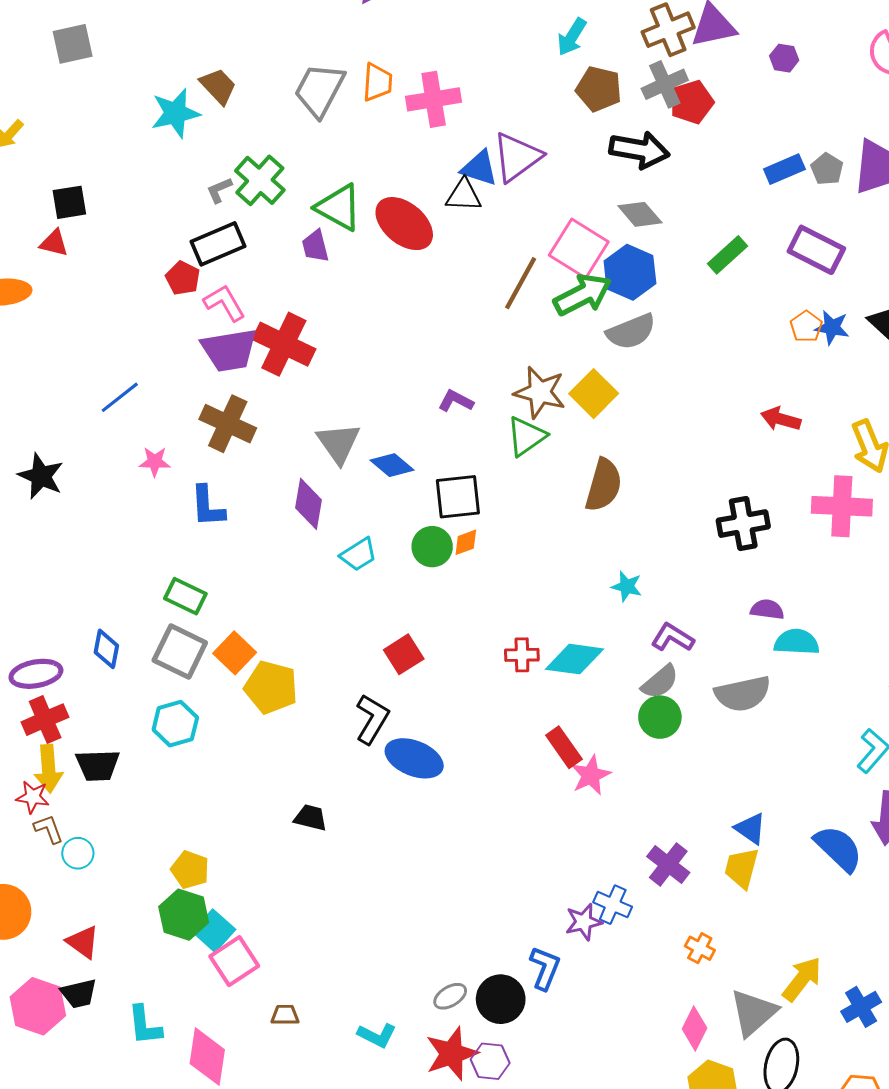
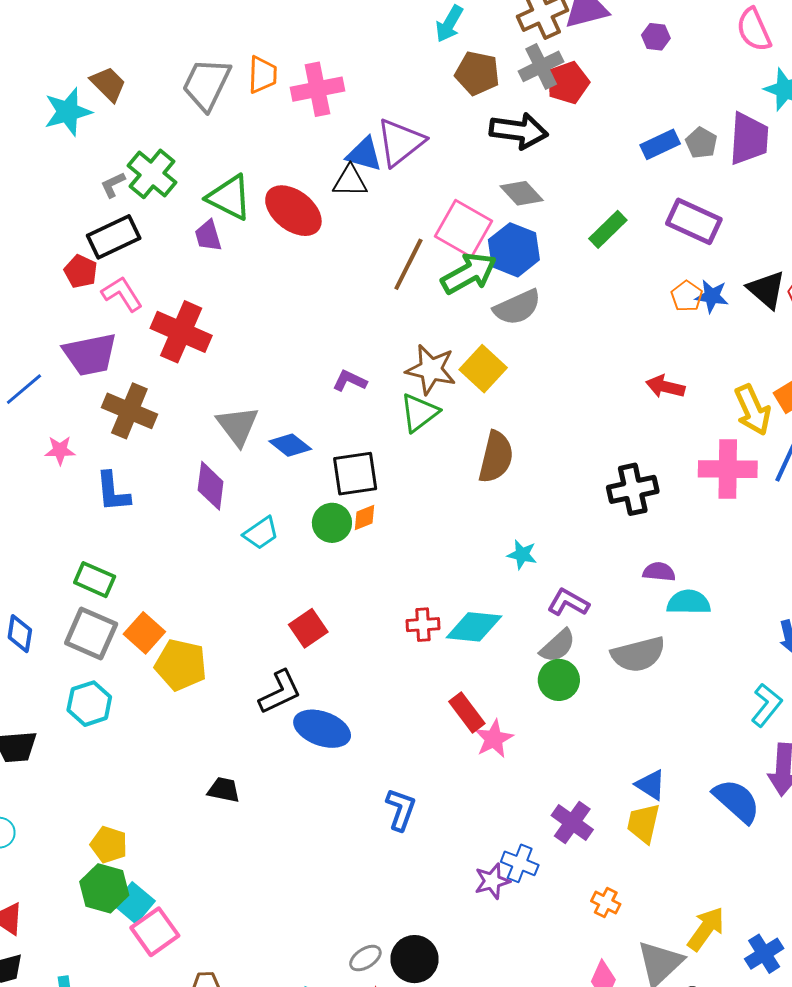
purple trapezoid: (229, 350) -> (90, 354), moved
black L-shape: (372, 719) -> (280, 692), turned 36
blue L-shape: (545, 968) -> (401, 809), moved

